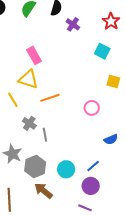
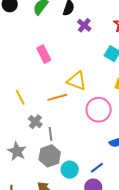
yellow triangle: (28, 79) -> (77, 81), moved
pink circle: (92, 108) -> (99, 110), size x1.6
gray hexagon: (35, 166) -> (50, 156), moved

